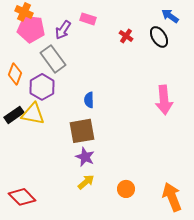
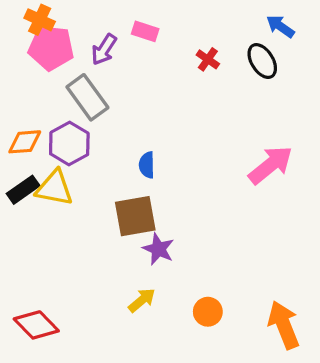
orange diamond: (15, 74) -> (25, 142), moved, turned 65
pink arrow: (164, 100) -> (271, 165), turned -124
purple star: (85, 157) -> (158, 249), moved

